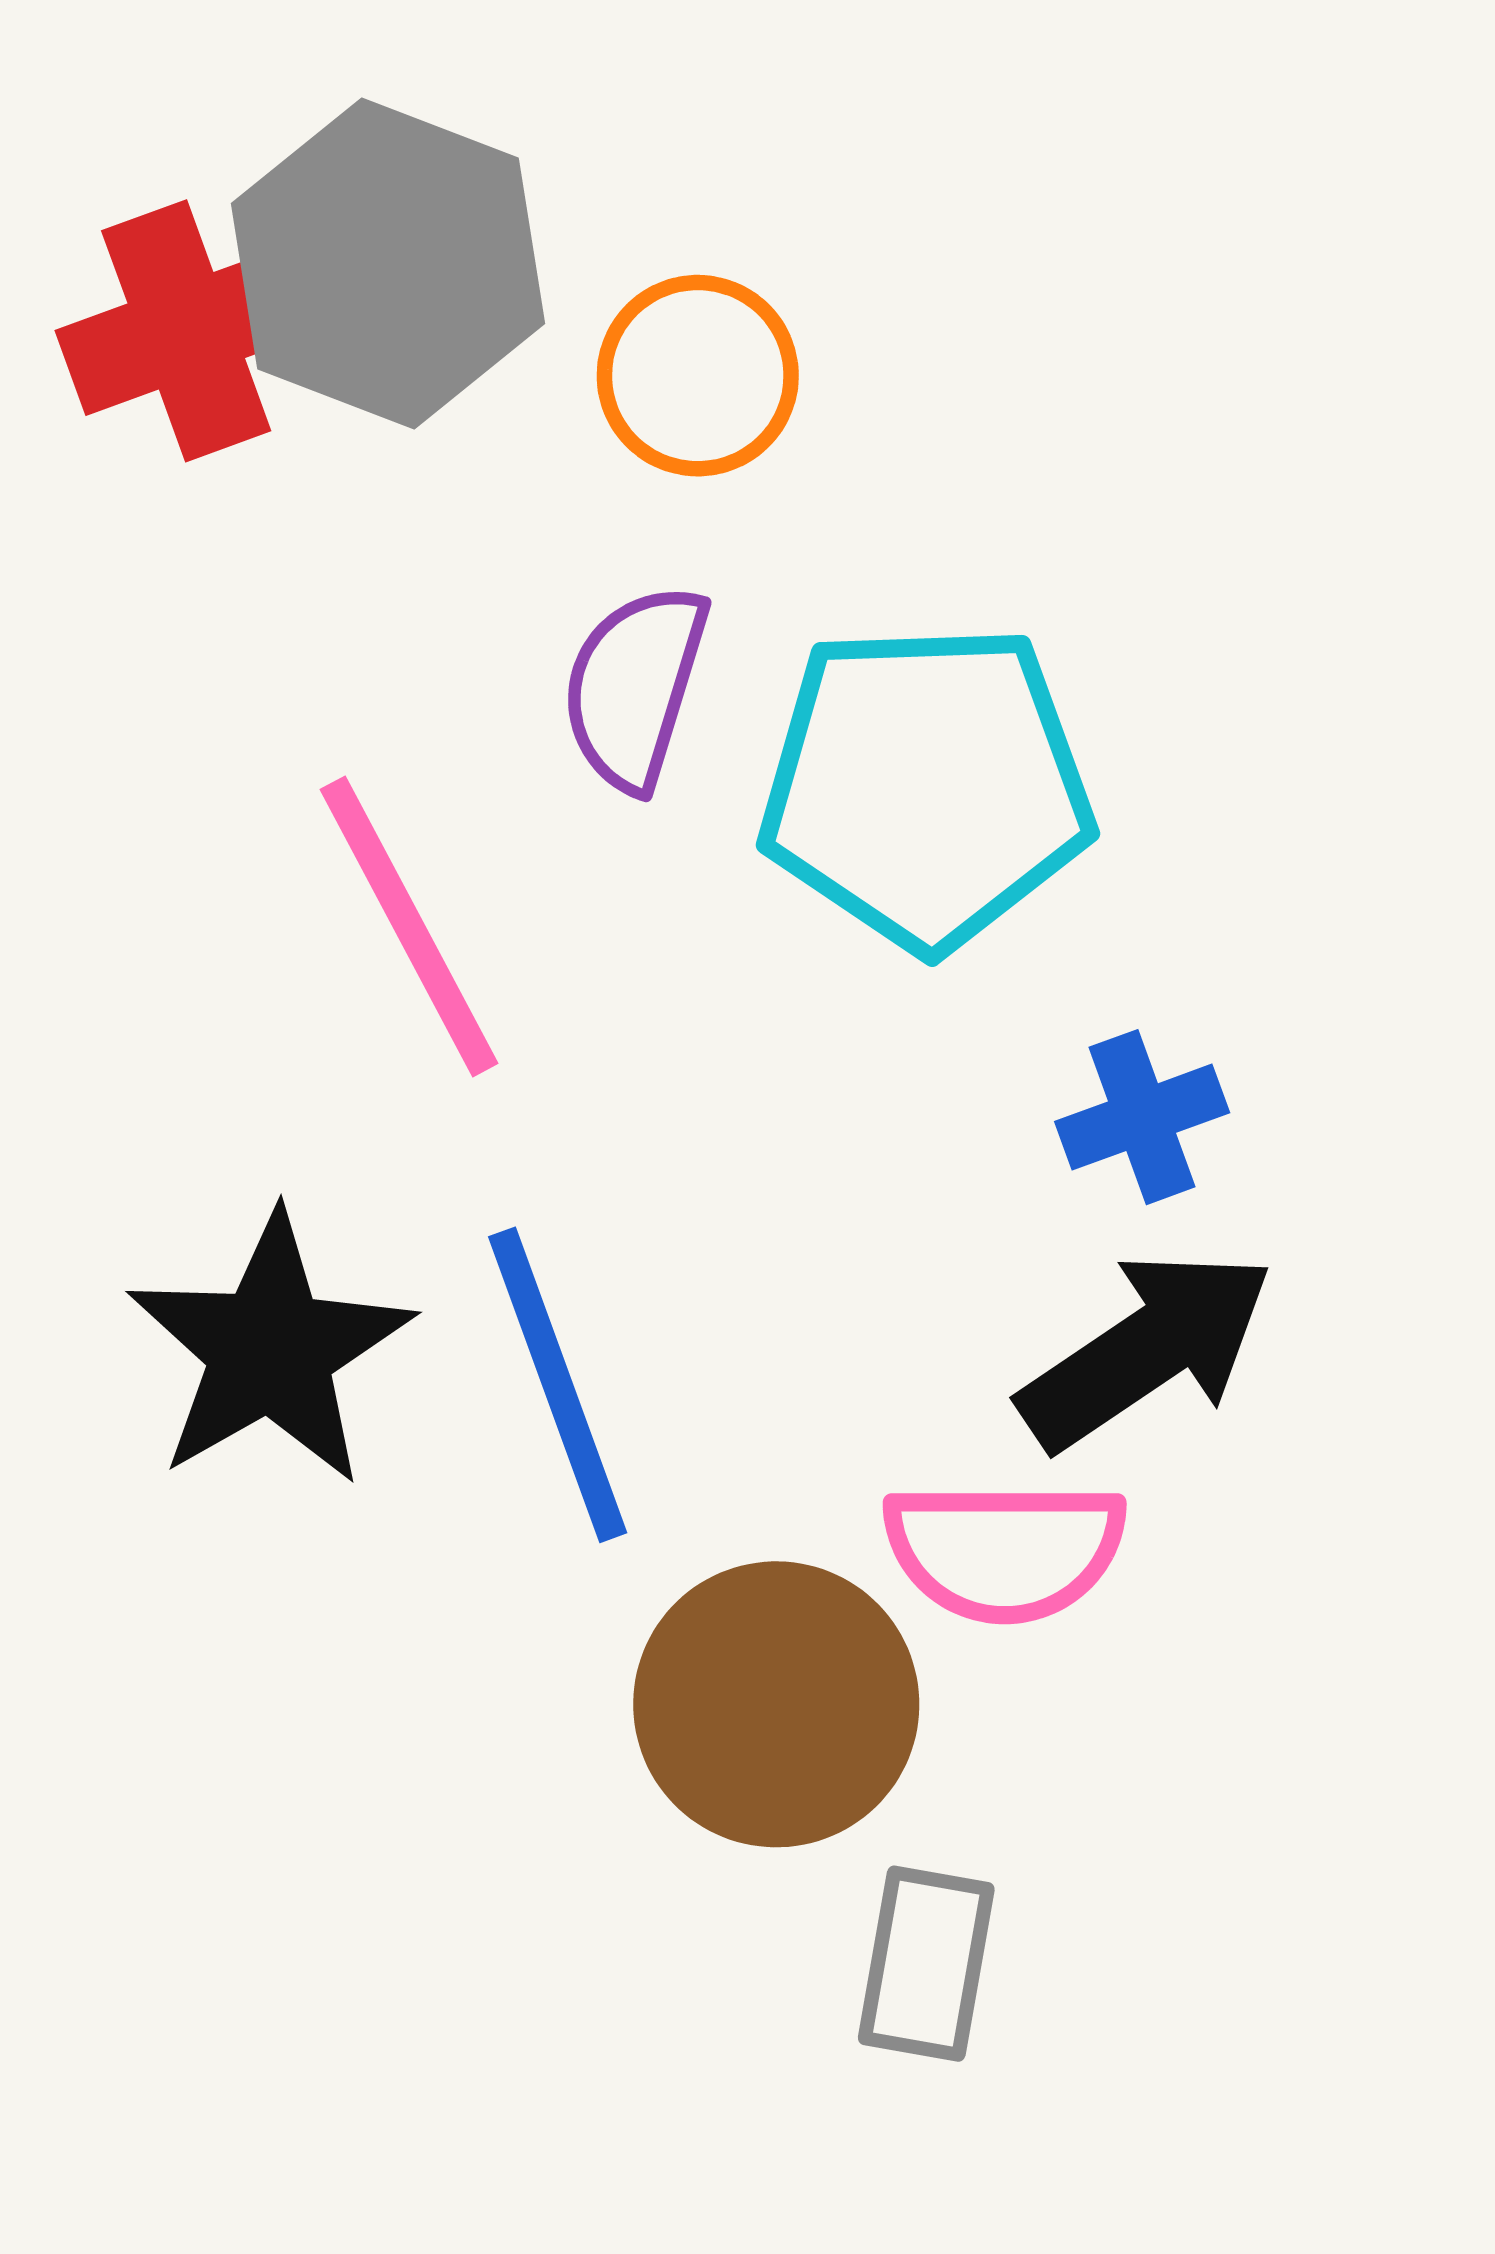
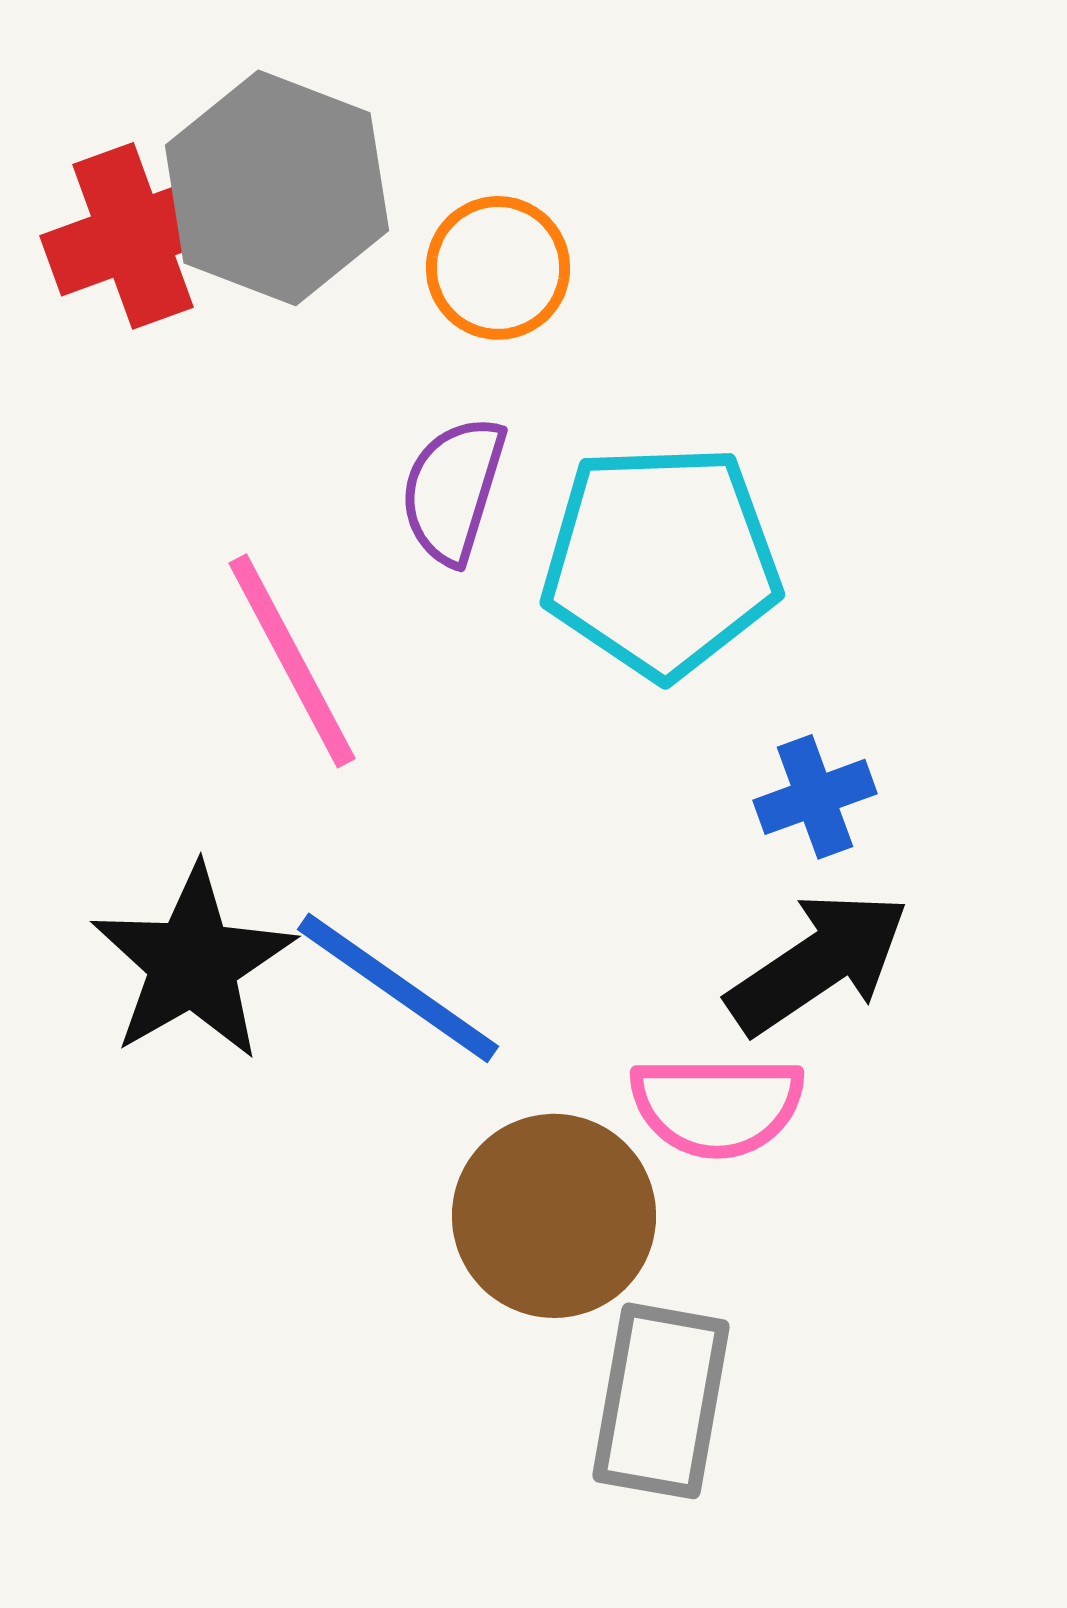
blue line: (558, 1385) -> (398, 988), turned -35
gray rectangle: (926, 1964) -> (661, 1401), size x1.4

